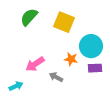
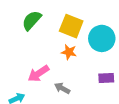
cyan circle: (91, 46) -> (102, 38), moved
orange star: (71, 59) -> (69, 52), moved

